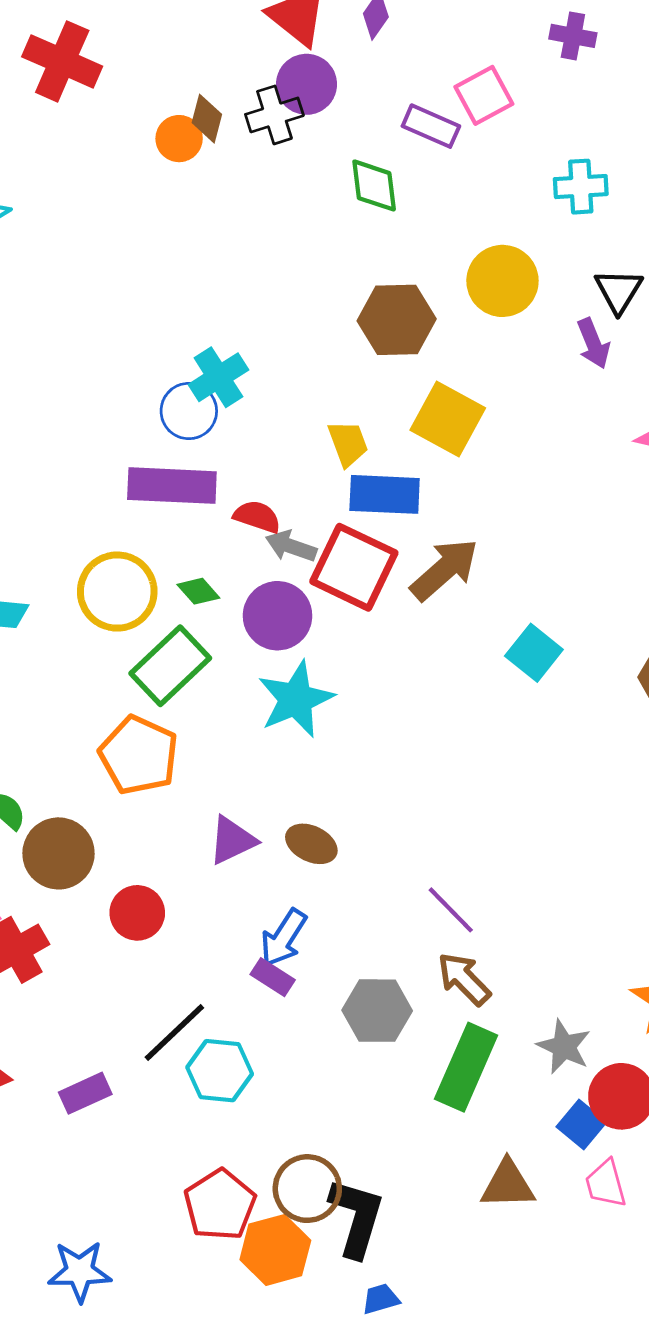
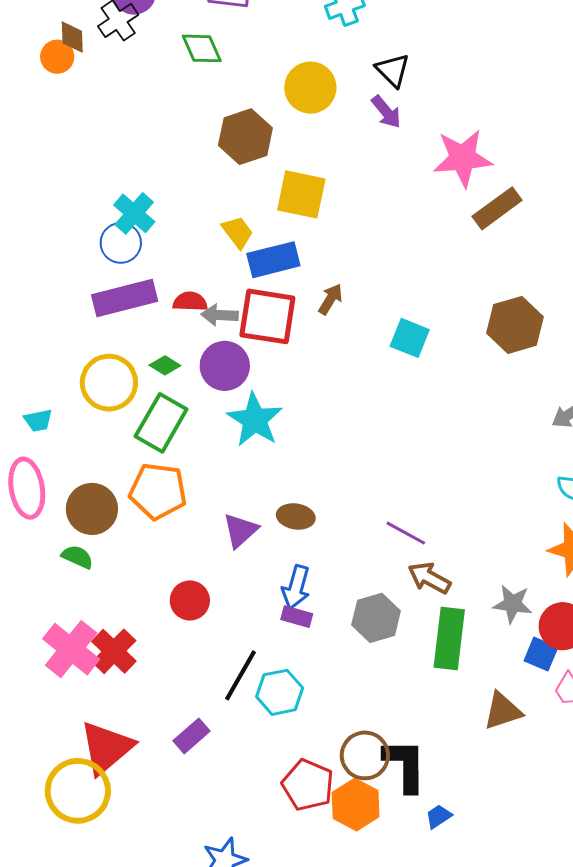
brown arrow: (444, 570) -> (330, 299), size x0.6
brown circle: (59, 853) -> (92, 509), moved

